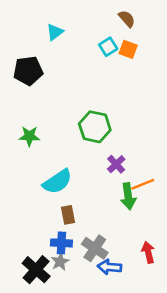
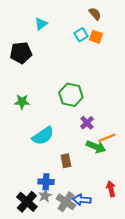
green arrow: (128, 196) -> (96, 147), turned -60
brown rectangle: (68, 215) -> (66, 161), moved
gray cross: (95, 248) -> (66, 202), moved

